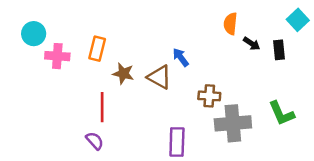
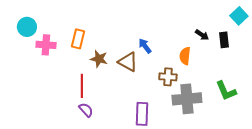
orange semicircle: (230, 24) -> (185, 56), moved
purple semicircle: (95, 141) -> (86, 110), moved

